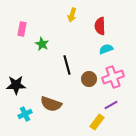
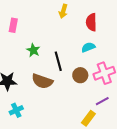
green star: (42, 44) -> (33, 50), moved
cyan semicircle: (106, 49) -> (88, 47), moved
brown semicircle: (51, 104) -> (42, 81), moved

